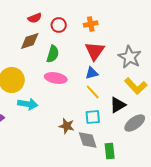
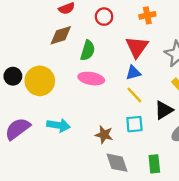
orange cross: (91, 24) -> (147, 15), moved
red circle: (59, 25) -> (104, 17), moved
cyan arrow: (28, 104) -> (58, 125), moved
gray diamond: (88, 140) -> (117, 163), moved

